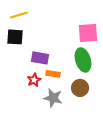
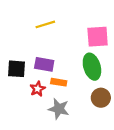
yellow line: (19, 15) -> (45, 24), moved
black square: (15, 37) -> (16, 69), moved
brown circle: (80, 88) -> (101, 98), moved

